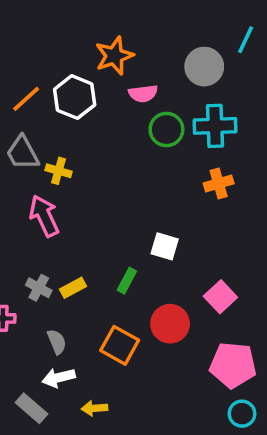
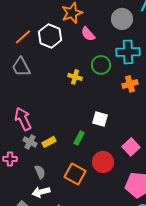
pink semicircle: (143, 94) -> (88, 34), turned 56
green circle: (166, 129) -> (101, 65), moved
yellow cross: (59, 171) -> (75, 77), moved
pink arrow: (44, 216) -> (23, 119), moved

